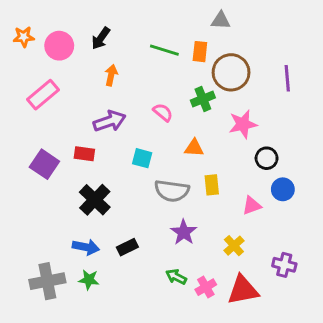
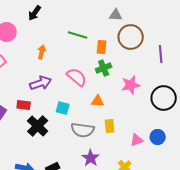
black arrow: (101, 38) -> (35, 13), moved
orange rectangle: (200, 52) -> (102, 47), moved
brown circle: (231, 72) -> (131, 37), moved
pink semicircle: (163, 112) -> (77, 77), size x1.5
black circle: (267, 158) -> (164, 98), moved, size x1.6
blue circle: (283, 189) -> (158, 137), moved
black cross: (95, 200) -> (38, 126), moved

